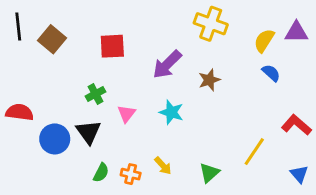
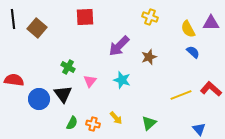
yellow cross: (211, 24) -> (150, 17), size x0.7
yellow semicircle: (264, 41) -> (188, 29), turned -60
red square: (112, 46) -> (85, 17), moved
green cross: (95, 94) -> (68, 67), turned -32
yellow line: (254, 152) -> (181, 95), moved, turned 35
blue triangle: (299, 174) -> (199, 129), moved

